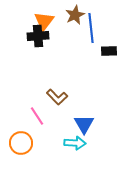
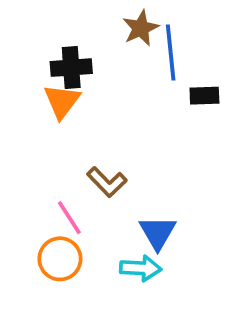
orange triangle: (44, 21) -> (62, 101), moved
orange circle: (21, 143) -> (60, 259), moved

